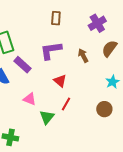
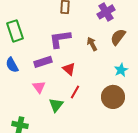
purple rectangle: (23, 65) -> (43, 62), moved, turned -60
pink triangle: (30, 99) -> (39, 87), turned 32
brown circle: (104, 109) -> (113, 97), size x1.5

